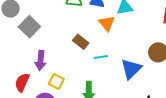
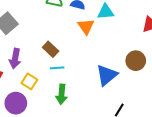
brown rectangle: (81, 42) -> (51, 49), moved
cyan line: (101, 57) -> (57, 68), moved

